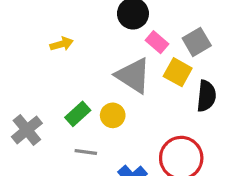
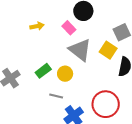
pink rectangle: (157, 42) -> (69, 28), moved
gray line: (86, 152) -> (56, 96), moved

